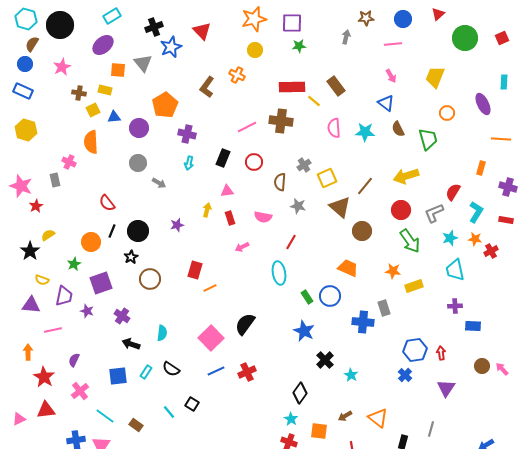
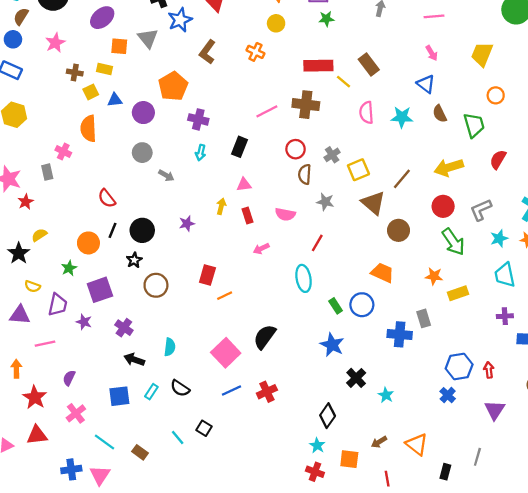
brown L-shape: (207, 87) -> (207, 52), moved
red circle: (254, 162) -> (296, 149), moved
red semicircle: (453, 192) -> (498, 159), moved

